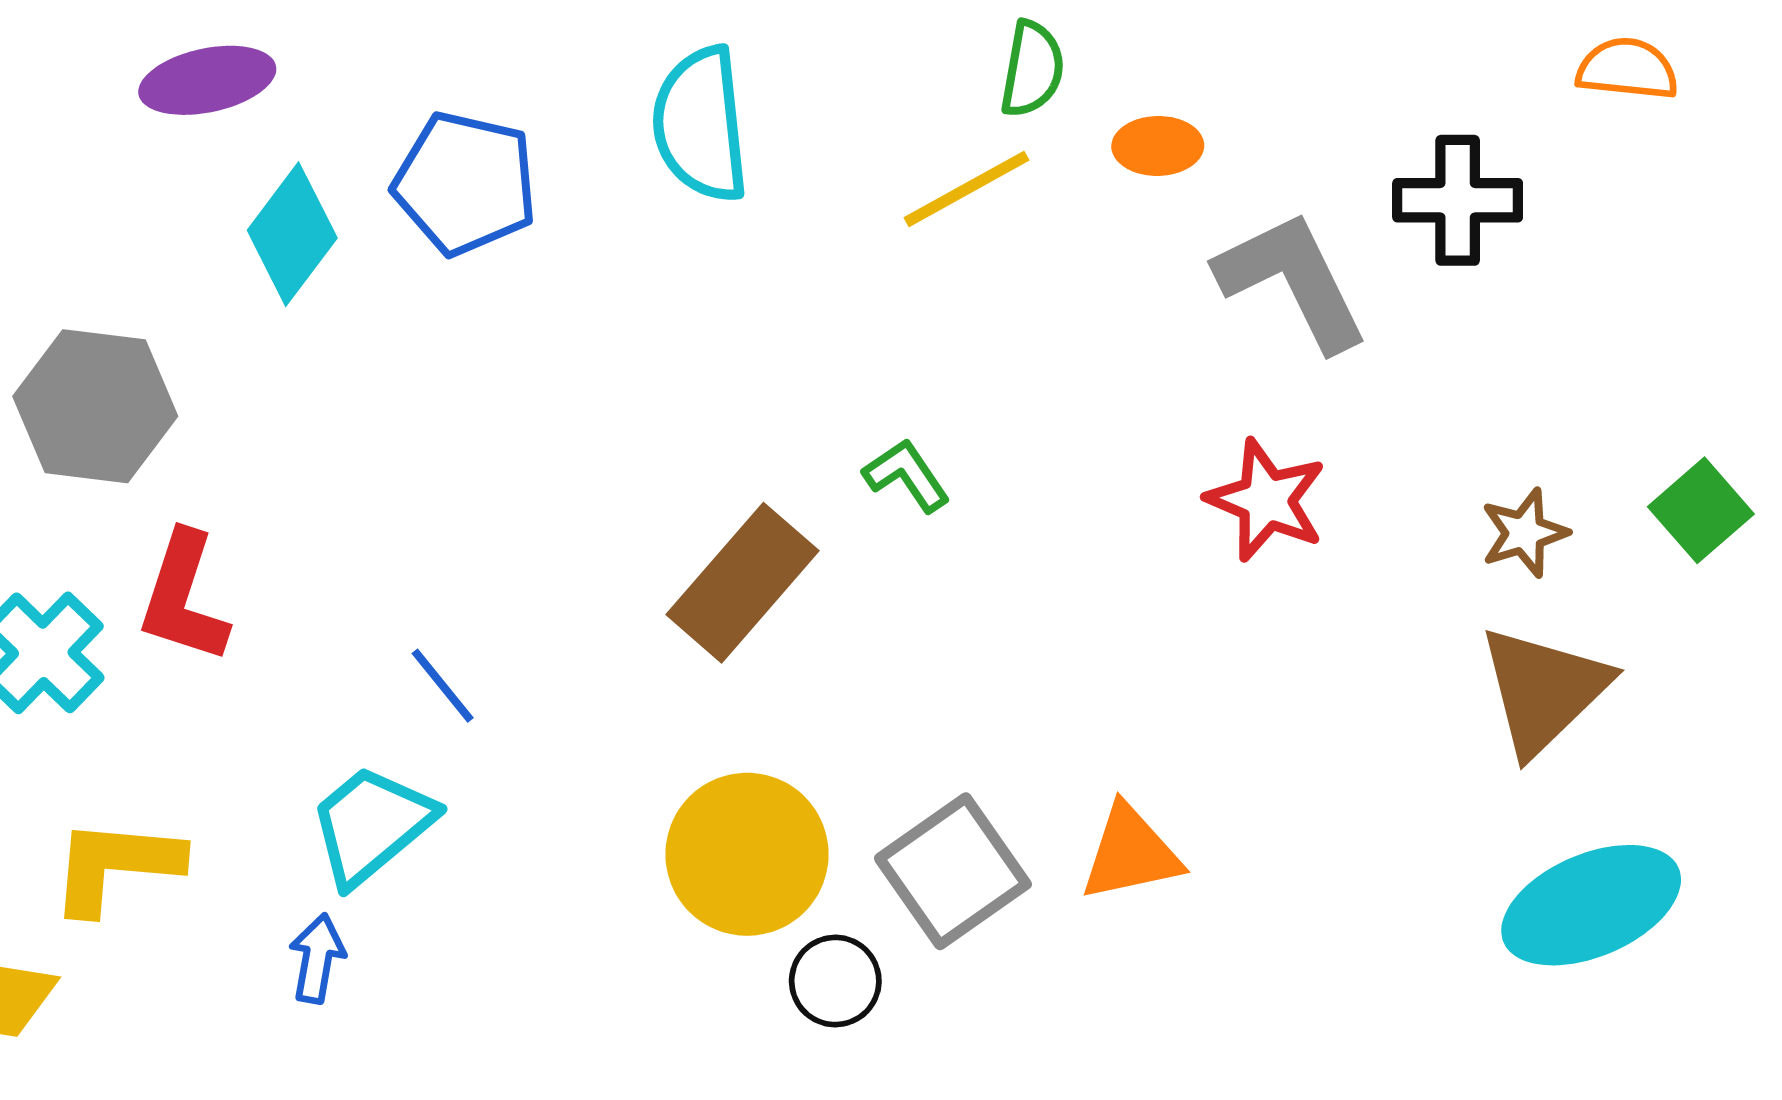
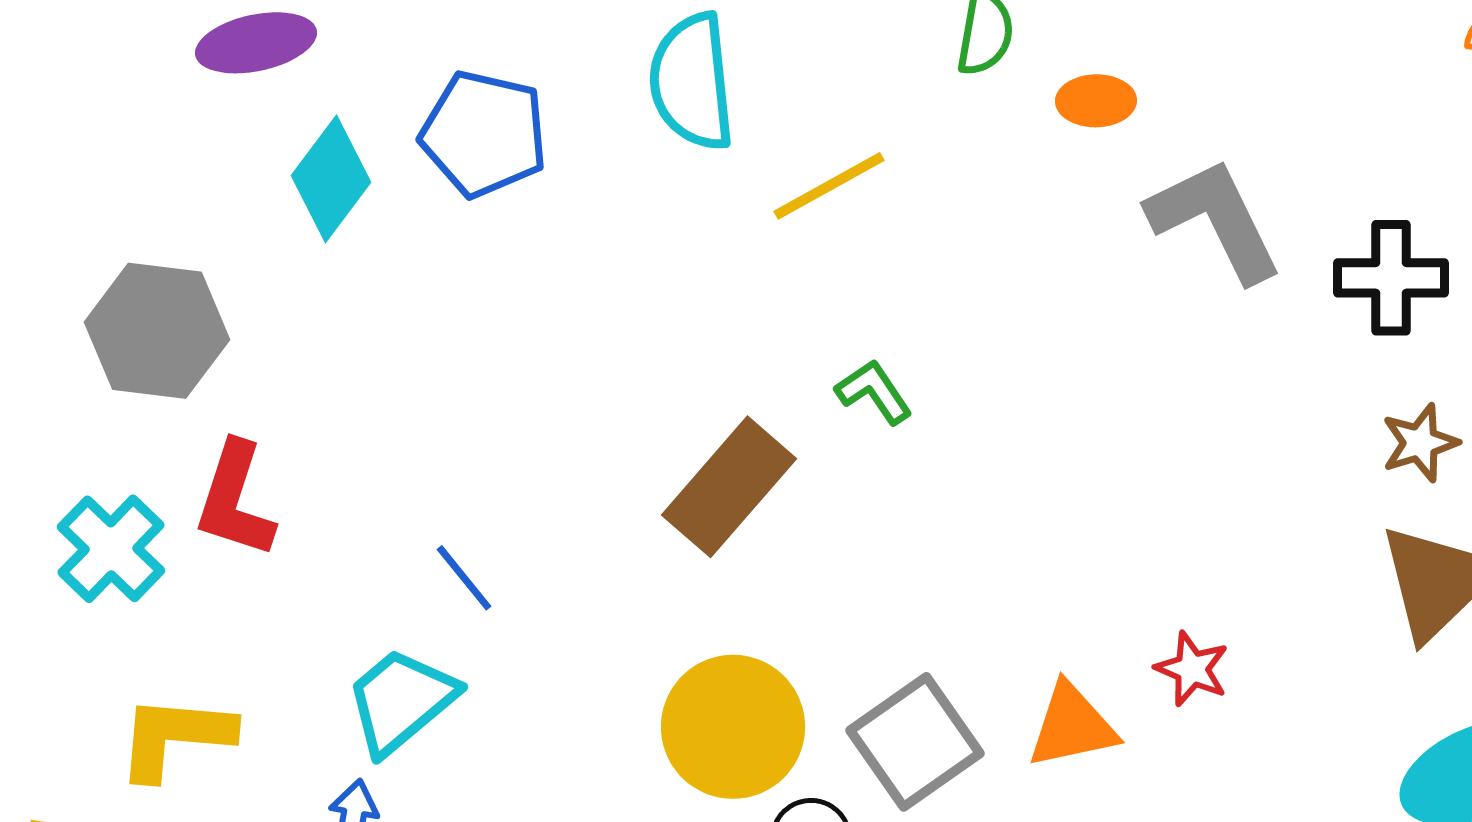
yellow line: (967, 189) -> (829, 186), moved
black cross: (1458, 200) -> (1391, 278), moved
red star: (1266, 500) -> (1192, 669), moved, size x0.7

